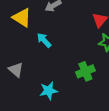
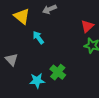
green cross: (85, 71) -> (58, 72), moved, turned -35

